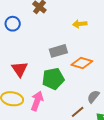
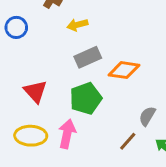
yellow arrow: (80, 24) -> (77, 25), moved

